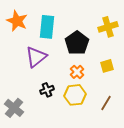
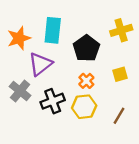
orange star: (17, 21) -> (19, 38), moved, turned 30
black cross: (47, 90) -> (53, 101), size x1.5
gray cross: (14, 108) -> (20, 91), moved

